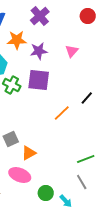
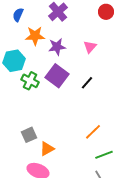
purple square: (39, 80) -> (57, 76), turned 30
black line: (87, 98) -> (87, 83), moved
orange line: (62, 113) -> (93, 132), moved

